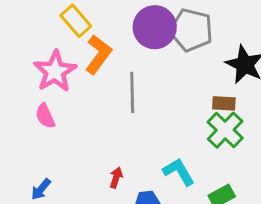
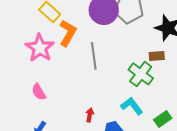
pink semicircle: (45, 116) -> (39, 92), moved
green cross: (225, 130) -> (141, 74), moved

